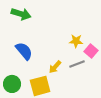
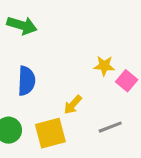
blue semicircle: (24, 51) -> (26, 81), turned 42
gray line: (77, 64) -> (110, 127), moved

